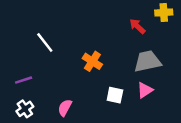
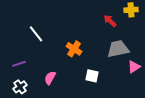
pink triangle: (145, 90) -> (134, 67), moved
pink semicircle: (65, 108) -> (50, 78), moved

